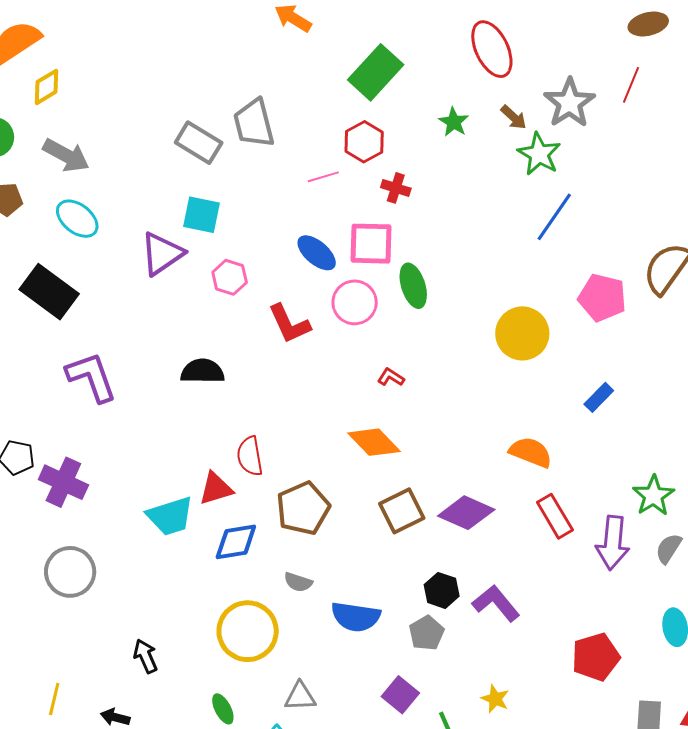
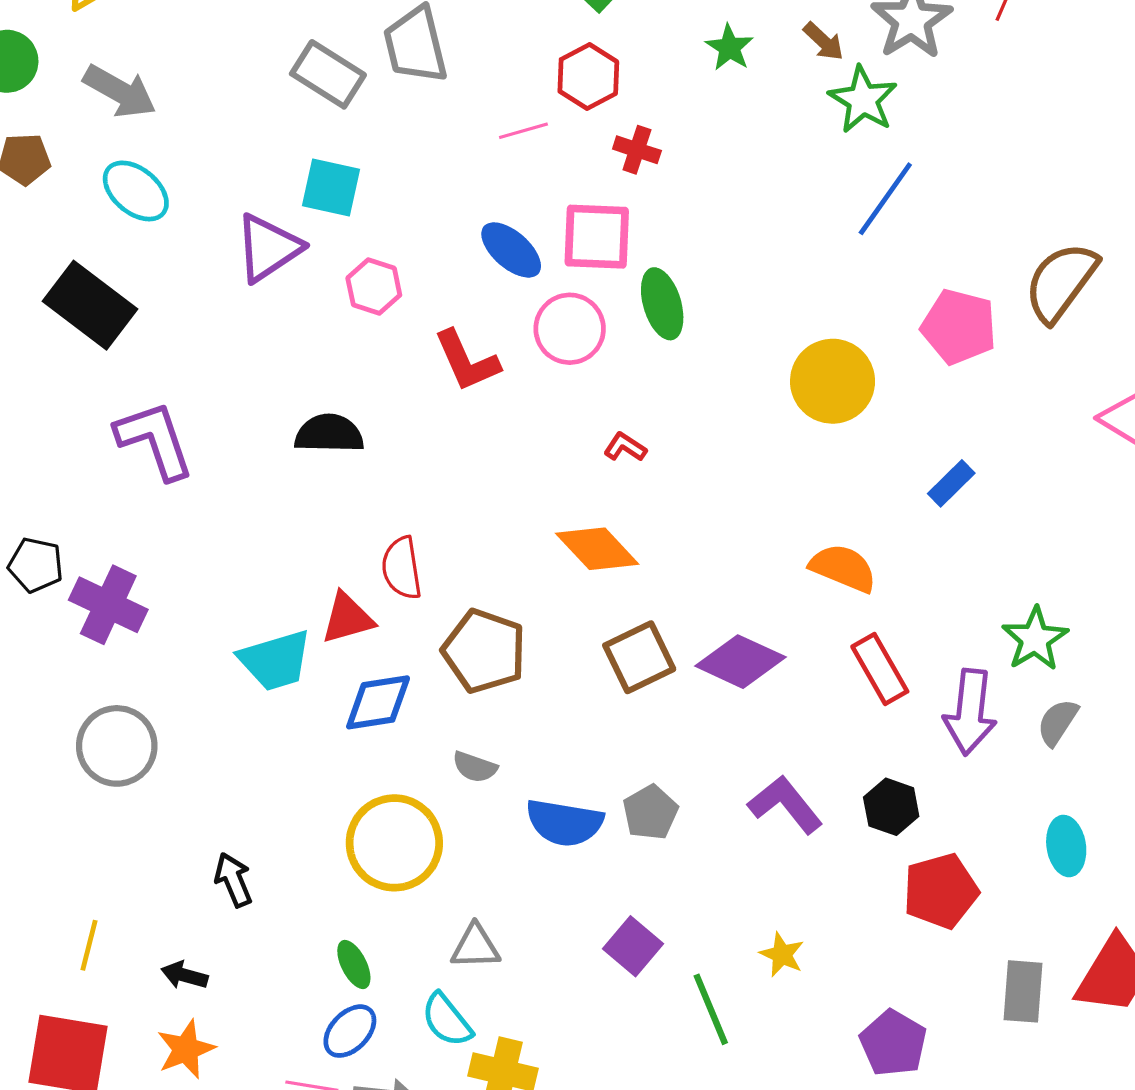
brown pentagon: (303, 508) -> (484, 651), turned -30
black hexagon: (442, 590) -> (891, 807), moved
gray pentagon: (427, 633) -> (650, 812), moved

